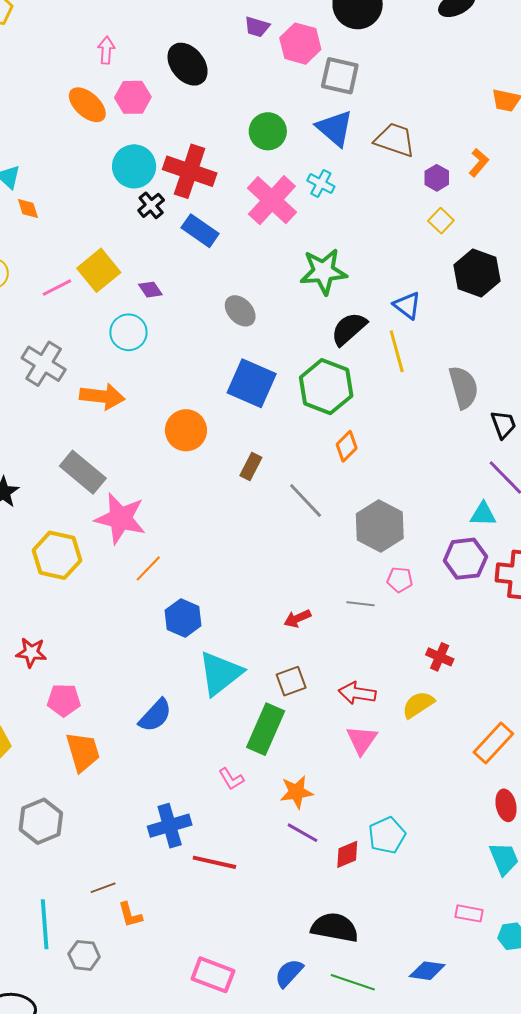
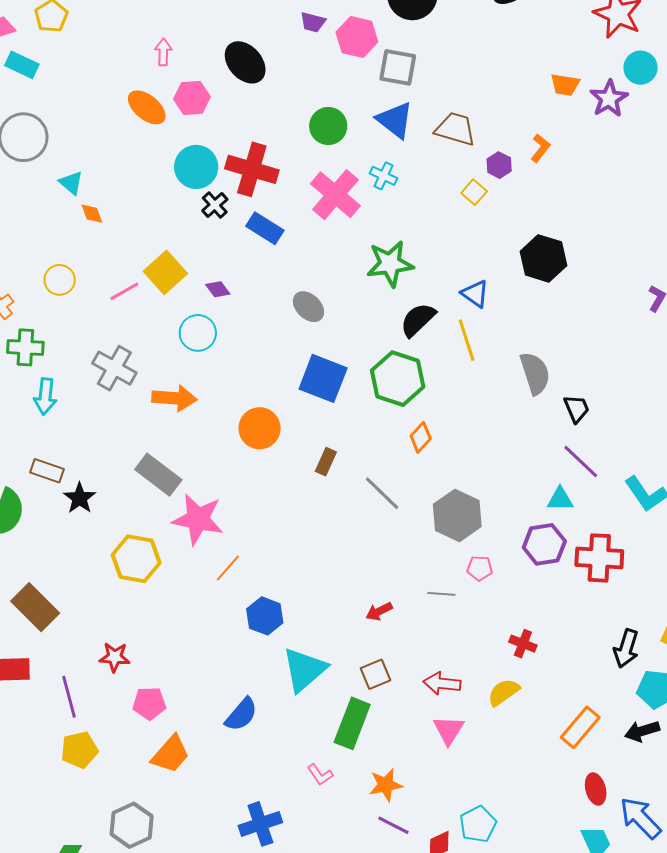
yellow square: (441, 221) -> (474, 192), moved
orange trapezoid: (83, 752) -> (170, 754), turned 60

